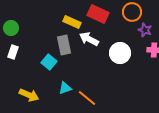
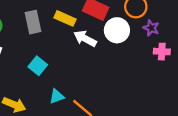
gray rectangle: (64, 45) -> (33, 22), moved
white circle: (120, 53) -> (117, 30), moved

